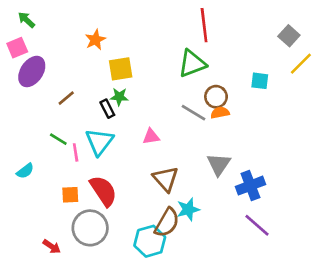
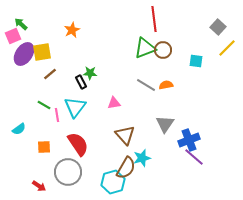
green arrow: (26, 20) -> (21, 24), moved
yellow square: (121, 69) -> (42, 52), moved
brown circle: (216, 97) -> (163, 50), moved
orange square: (70, 195) -> (44, 147), moved
purple line: (257, 225) -> (194, 157), moved

